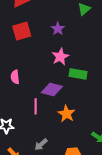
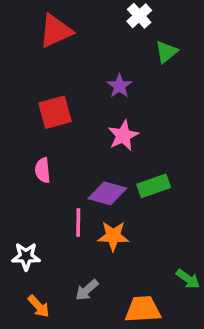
red square: (22, 31) -> (55, 112), moved
green rectangle: (78, 74) -> (154, 186), moved, turned -30
orange star: (66, 114) -> (113, 236), moved, turned -30

